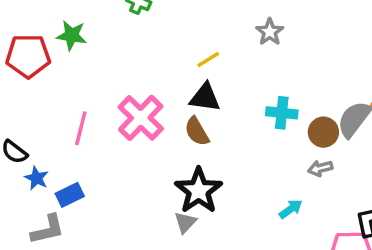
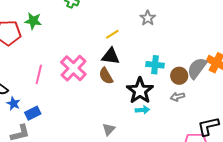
black star: (199, 191) -> (140, 91), moved
cyan arrow: (291, 209) -> (142, 110), moved, turned 32
gray triangle: (185, 222) -> (109, 129), moved

